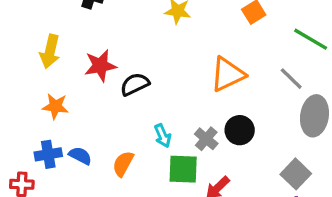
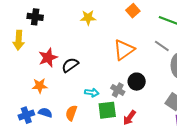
yellow arrow: (50, 51) -> (19, 40), moved
orange star: (55, 106) -> (40, 86), moved
cyan arrow: (163, 136) -> (92, 93), turned -48

